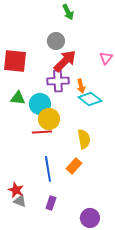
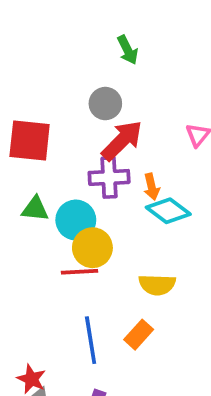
yellow semicircle: (84, 139) -> (157, 285), turned 102

